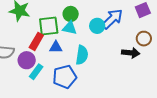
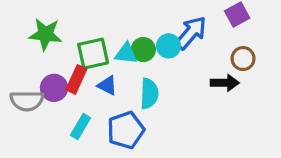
green circle: (71, 14) -> (143, 50), moved
blue triangle: (56, 47) -> (107, 85), turned 32
purple circle: (27, 60) -> (54, 88), moved

